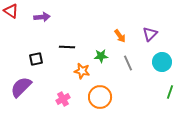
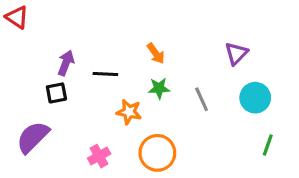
purple arrow: (42, 17) -> (66, 63), moved, turned -63
orange arrow: (120, 36) -> (156, 54), moved

